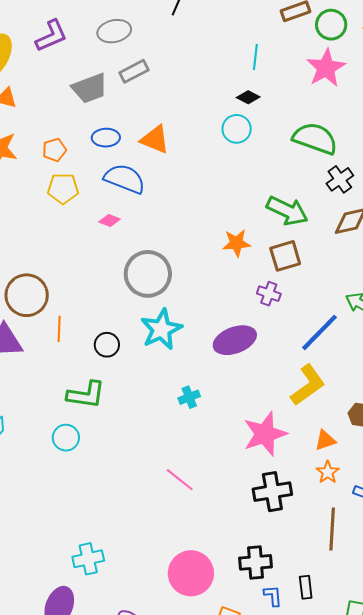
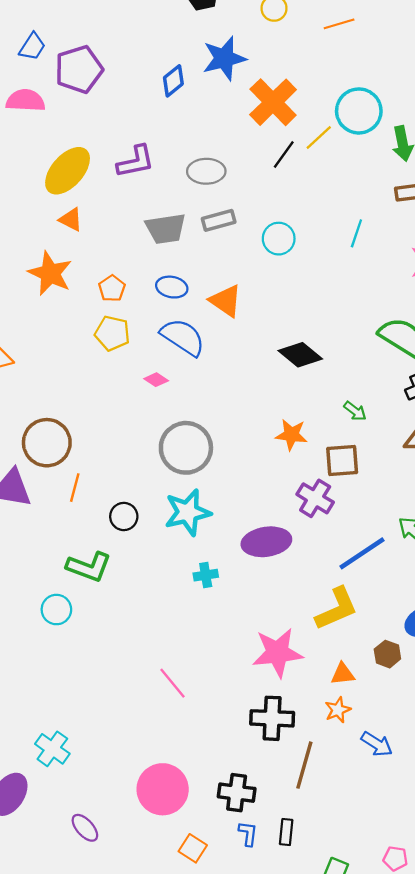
black diamond: (248, 97) -> (300, 355), moved, size x1.6
cyan circle: (237, 129) -> (279, 239), moved
orange pentagon: (54, 150) -> (112, 288), turned -30
green arrow: (287, 211) -> (355, 411), size x0.5
purple cross: (269, 294) -> (315, 498), size x1.4
cyan cross: (189, 397) -> (206, 575), moved
brown line: (332, 529) -> (304, 765), moved
cyan cross: (88, 559) -> (52, 749), turned 36

